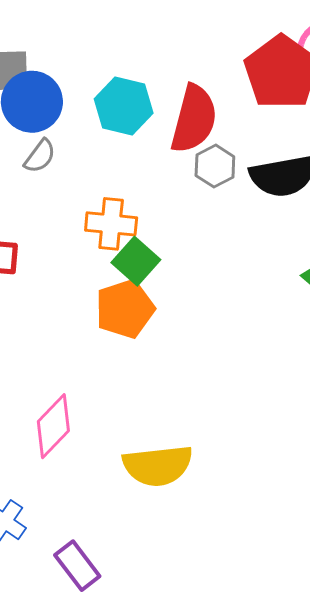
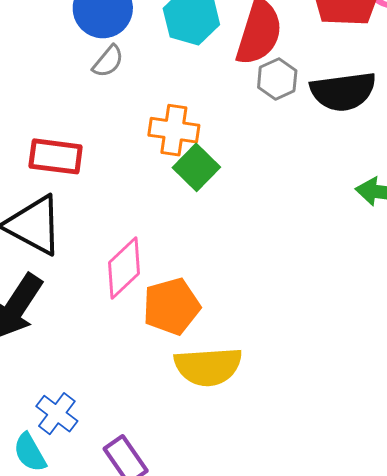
orange pentagon: (125, 309) -> (171, 306), moved
pink diamond: (53, 426) -> (124, 268), moved

